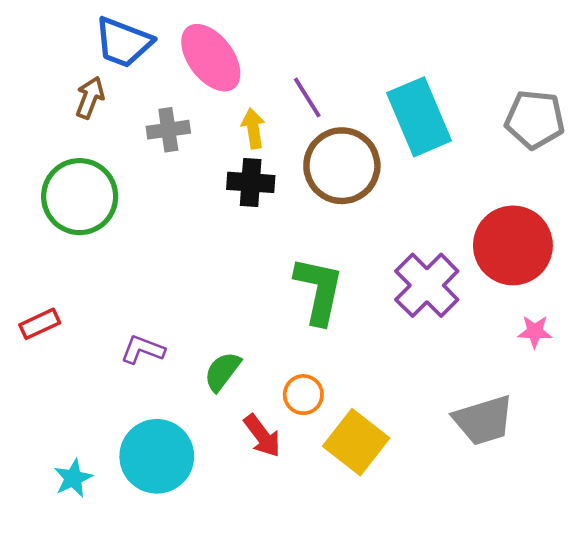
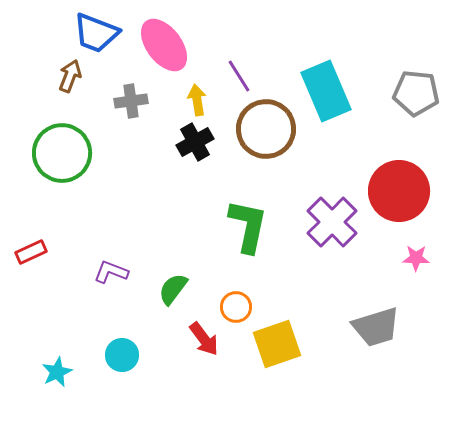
black cross: (251, 182) -> (195, 142), turned -33
yellow square: (356, 442) -> (277, 344), turned 33
cyan circle: (157, 456) -> (122, 355), size x0.6

